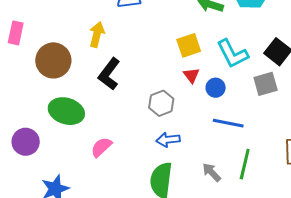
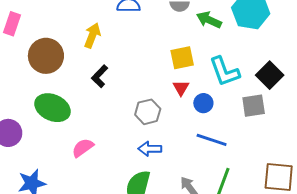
black L-shape: (109, 74) -> (100, 76), size x0.7

